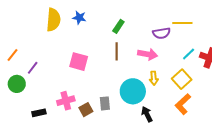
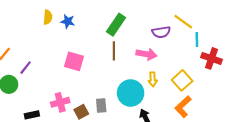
blue star: (79, 18) -> (68, 21), moved
yellow semicircle: (53, 20) -> (48, 17), size x0.6
yellow line: (182, 23) -> (183, 22), turned 36
green rectangle: (118, 26) -> (116, 25), size x1.5
cyan line: (189, 54) -> (197, 40), moved, turned -48

